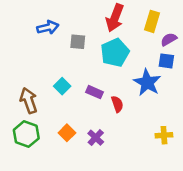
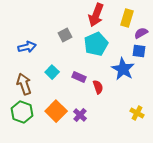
blue arrow: (48, 27) -> (27, 47), moved
gray square: (78, 42) -> (65, 35), turned -32
orange square: (67, 133) -> (56, 111), size x1.5
yellow cross: (164, 135) -> (137, 113), turned 32

